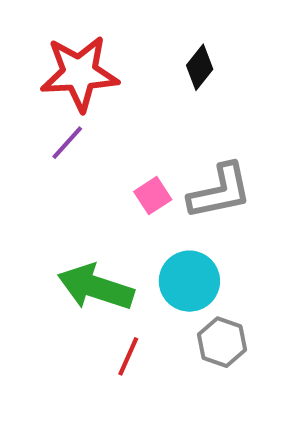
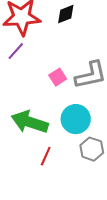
black diamond: (200, 67) -> (66, 14), moved, turned 30

